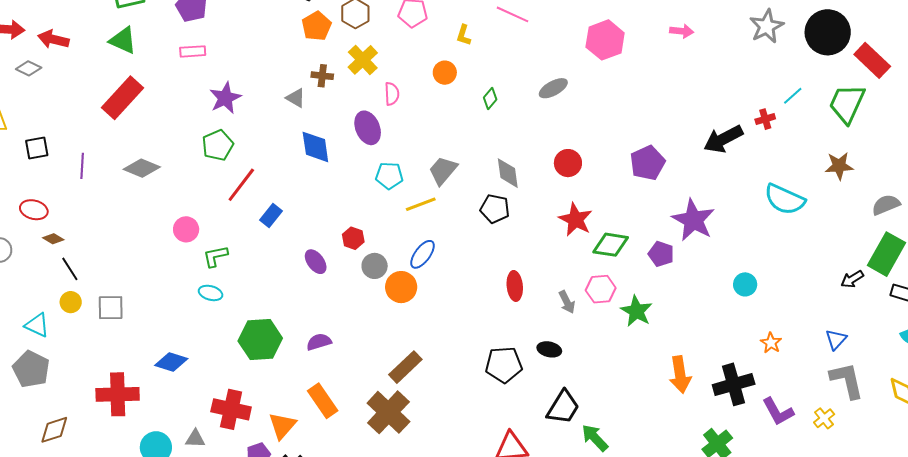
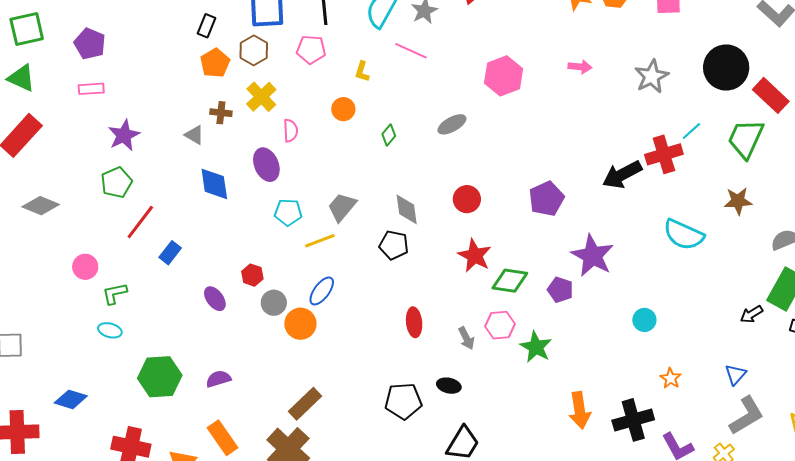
gray star: (767, 26) -> (652, 76), moved
red cross: (765, 119) -> (664, 154), size x1.8
gray L-shape: (847, 380) -> (746, 416), turned 72

